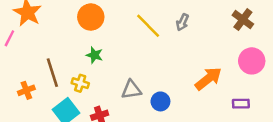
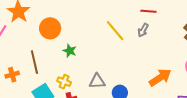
orange circle: (91, 17) -> (50, 28), moved
yellow cross: (80, 83) -> (64, 82), moved

